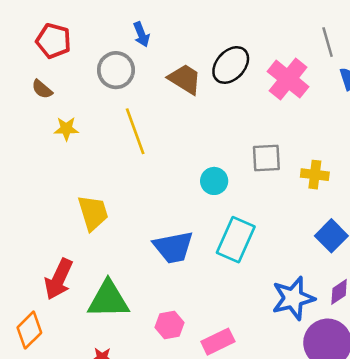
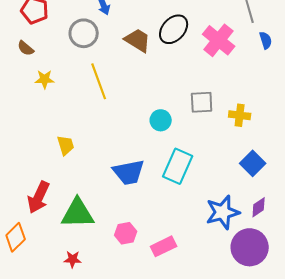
yellow trapezoid: (93, 213) -> (66, 145), size x0.7

